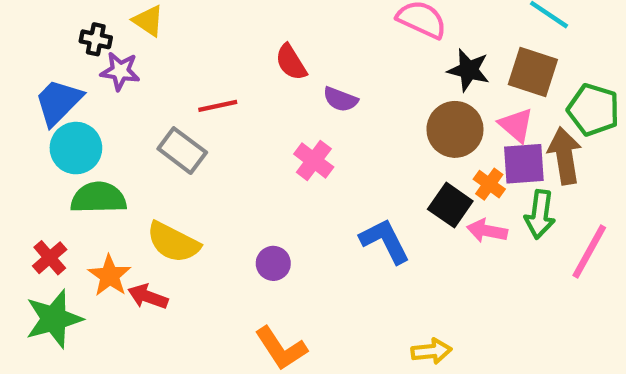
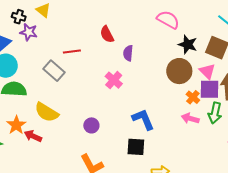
purple semicircle: (340, 99) -> (128, 53), turned 70
black square: (450, 205) -> (136, 147), moved, turned -36

